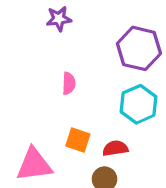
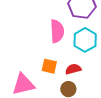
pink semicircle: (69, 83) -> (57, 31), moved, size x1.6

